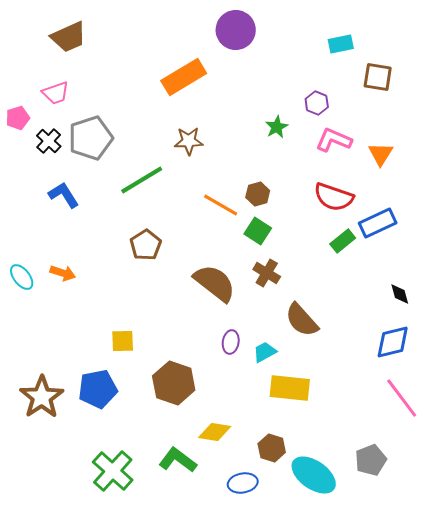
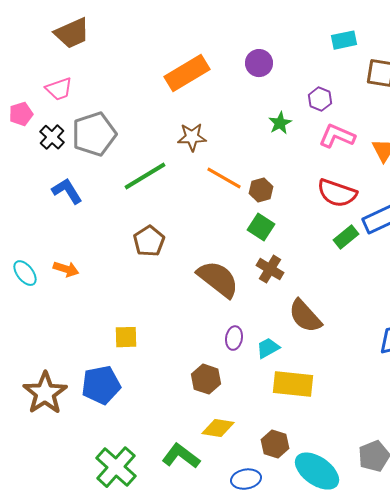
purple circle: (236, 30) -> (259, 63), moved, size x0.7
orange line: (221, 205) -> (224, 178), moved
brown hexagon: (174, 383) -> (206, 379), moved, size x0.7

